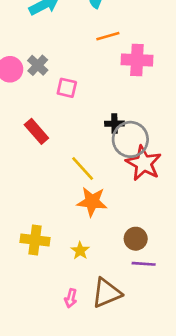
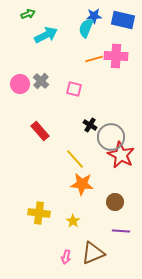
pink cross: (137, 60) -> (116, 56), moved
pink square: (67, 88) -> (74, 89), moved
black cross: (114, 124) -> (90, 125), moved, turned 32
brown circle: (136, 239) -> (115, 202), moved

